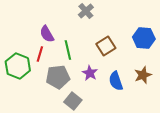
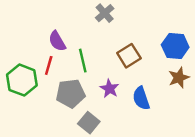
brown star: (143, 75) -> (179, 78), moved

